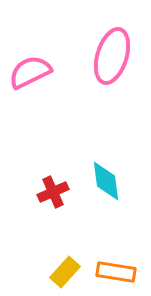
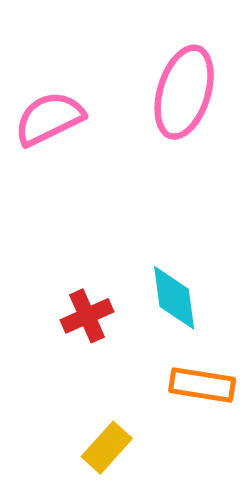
orange rectangle: (116, 272) -> (202, 385), moved

